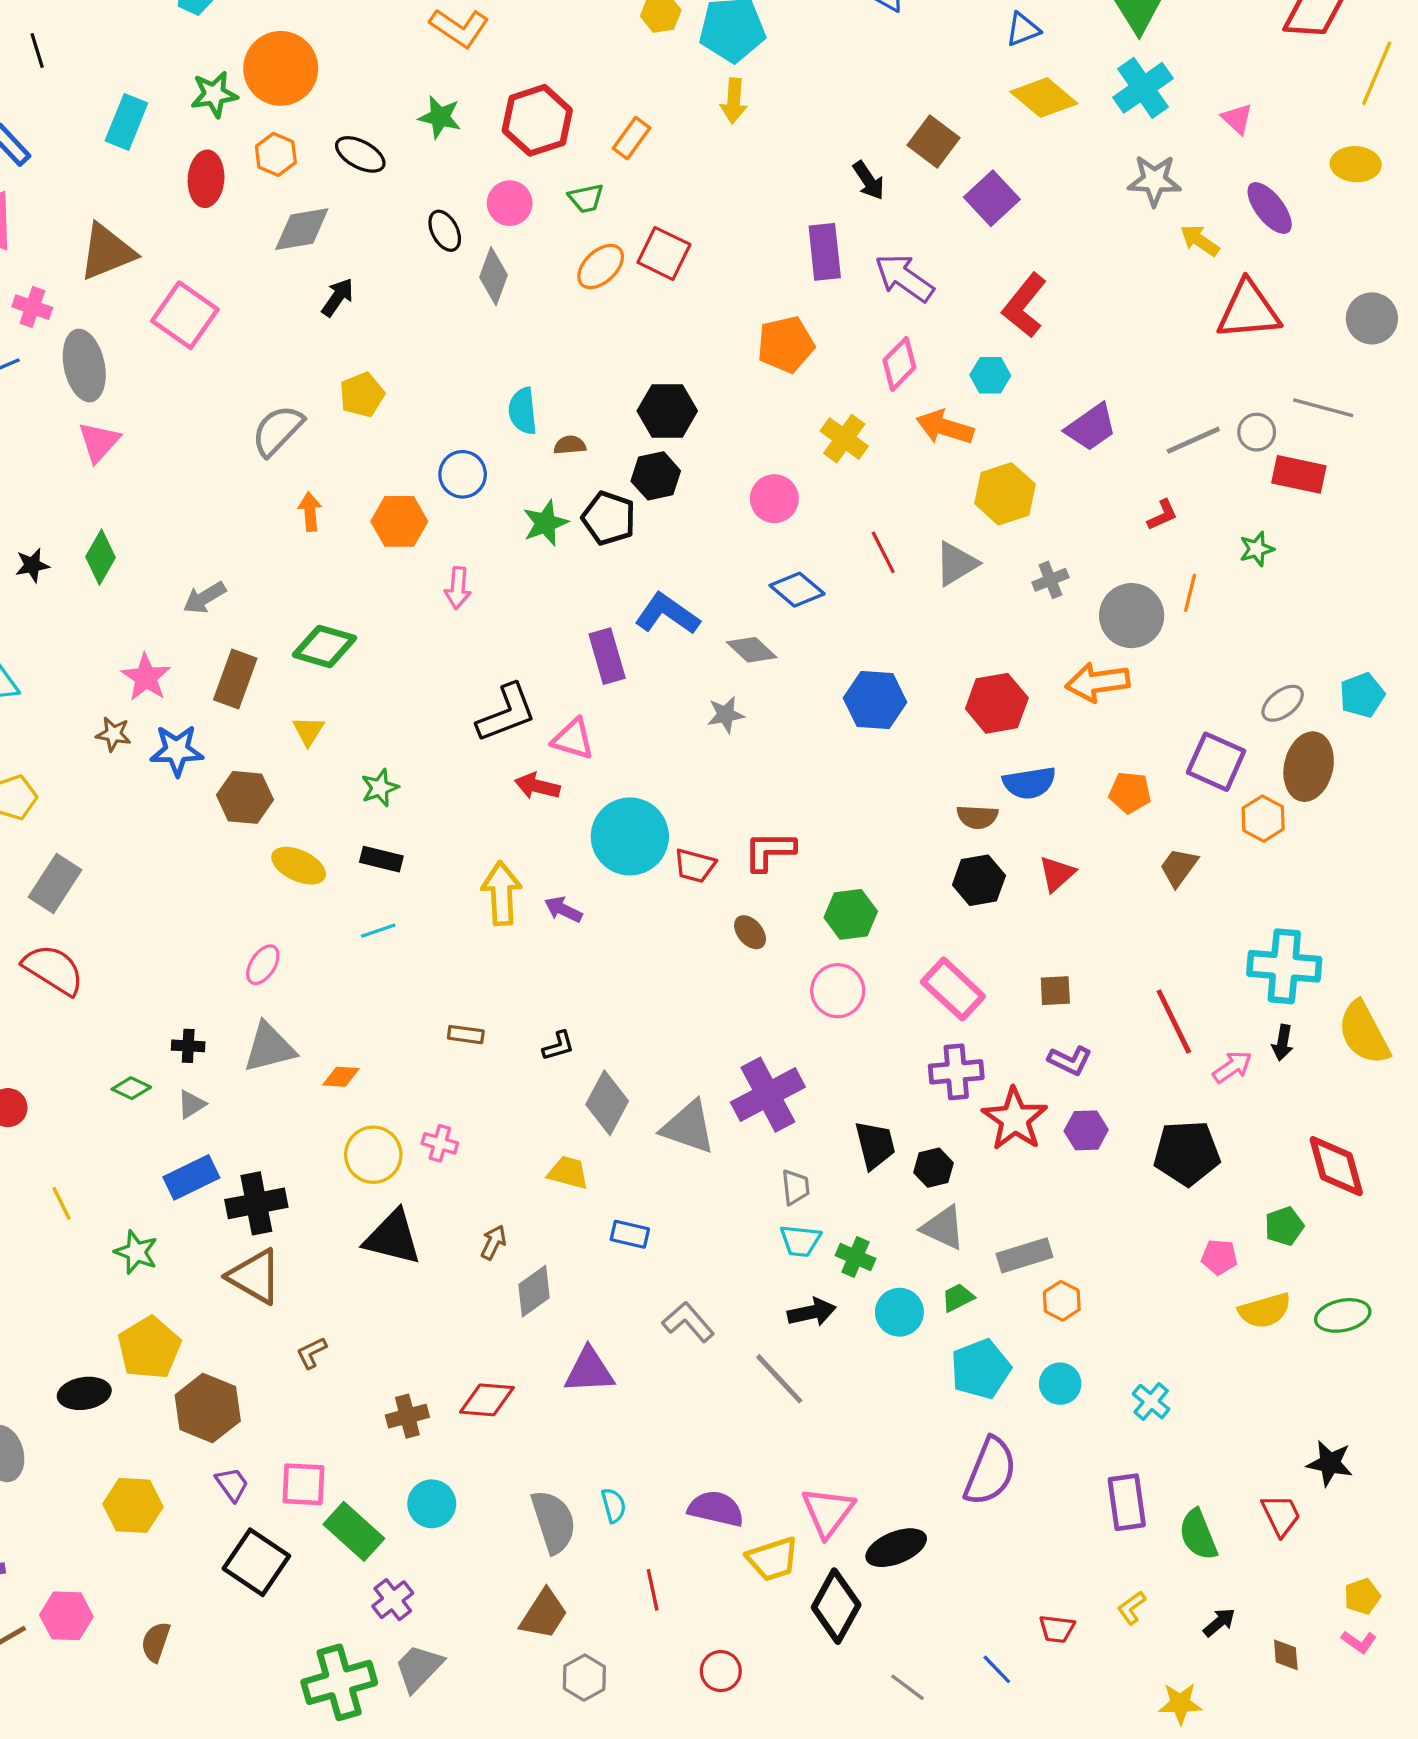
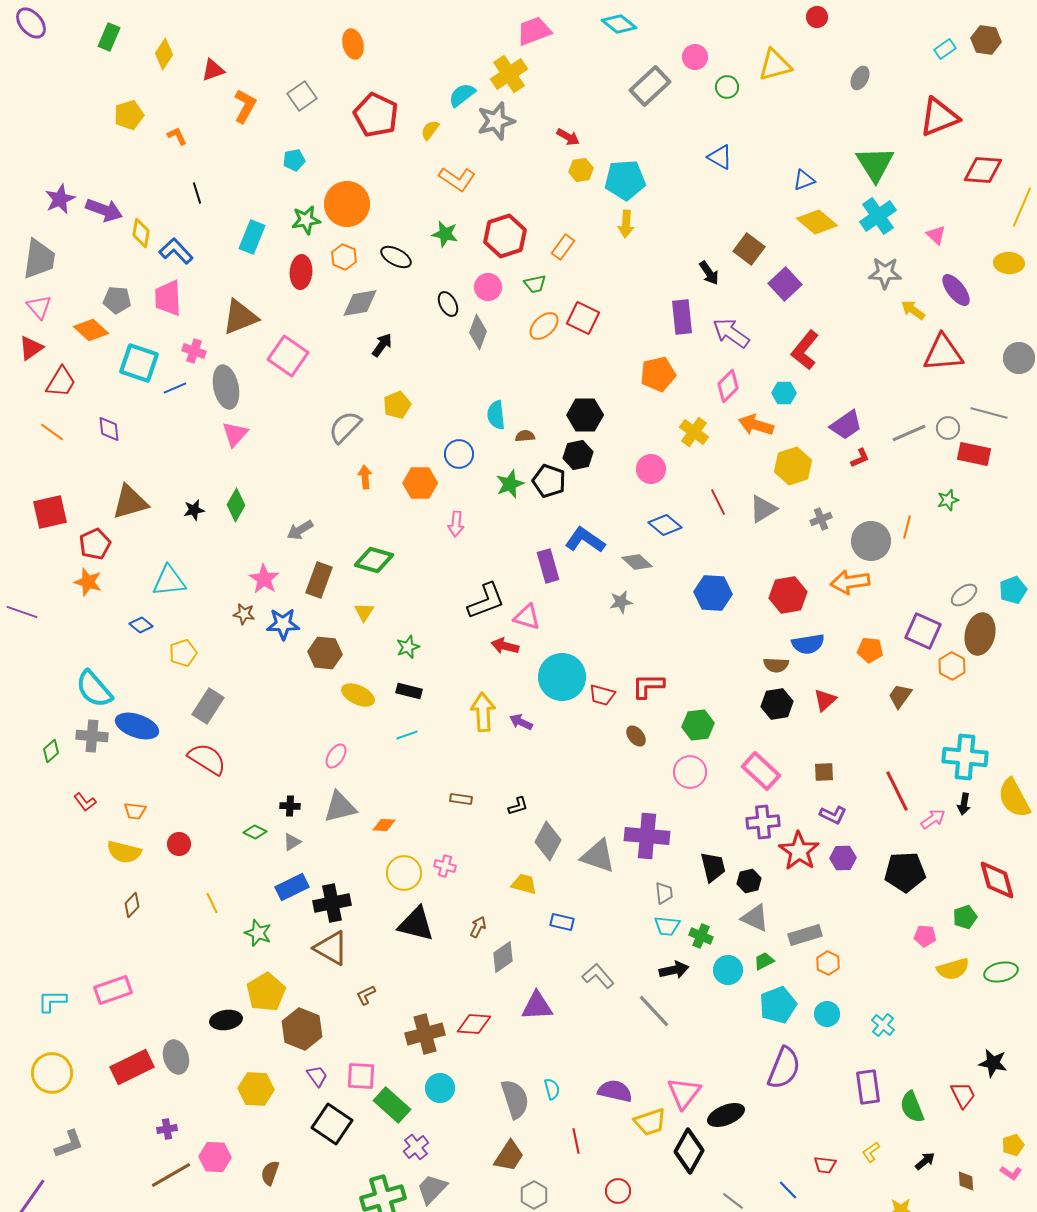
red L-shape: (1162, 515) -> (860, 458), moved
purple cross: (768, 1095) -> (647, 836), turned 33
brown cross: (407, 1416) -> (425, 1034), size x1.5

